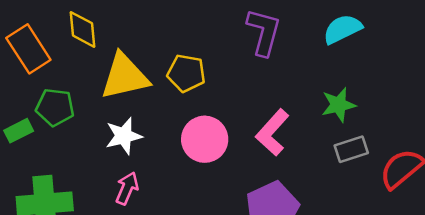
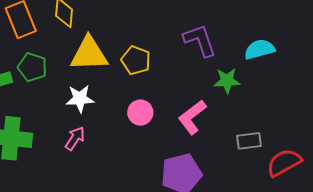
purple L-shape: (264, 32) -> (200, 40), turned -45
green star: (338, 105) -> (227, 81), moved
pink circle: (205, 139) -> (140, 113), size x0.7

